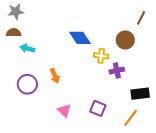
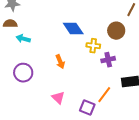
orange arrow: (55, 76) -> (60, 62), moved
purple square: (98, 108) -> (87, 108), moved
orange line: (131, 118) -> (104, 95), moved

